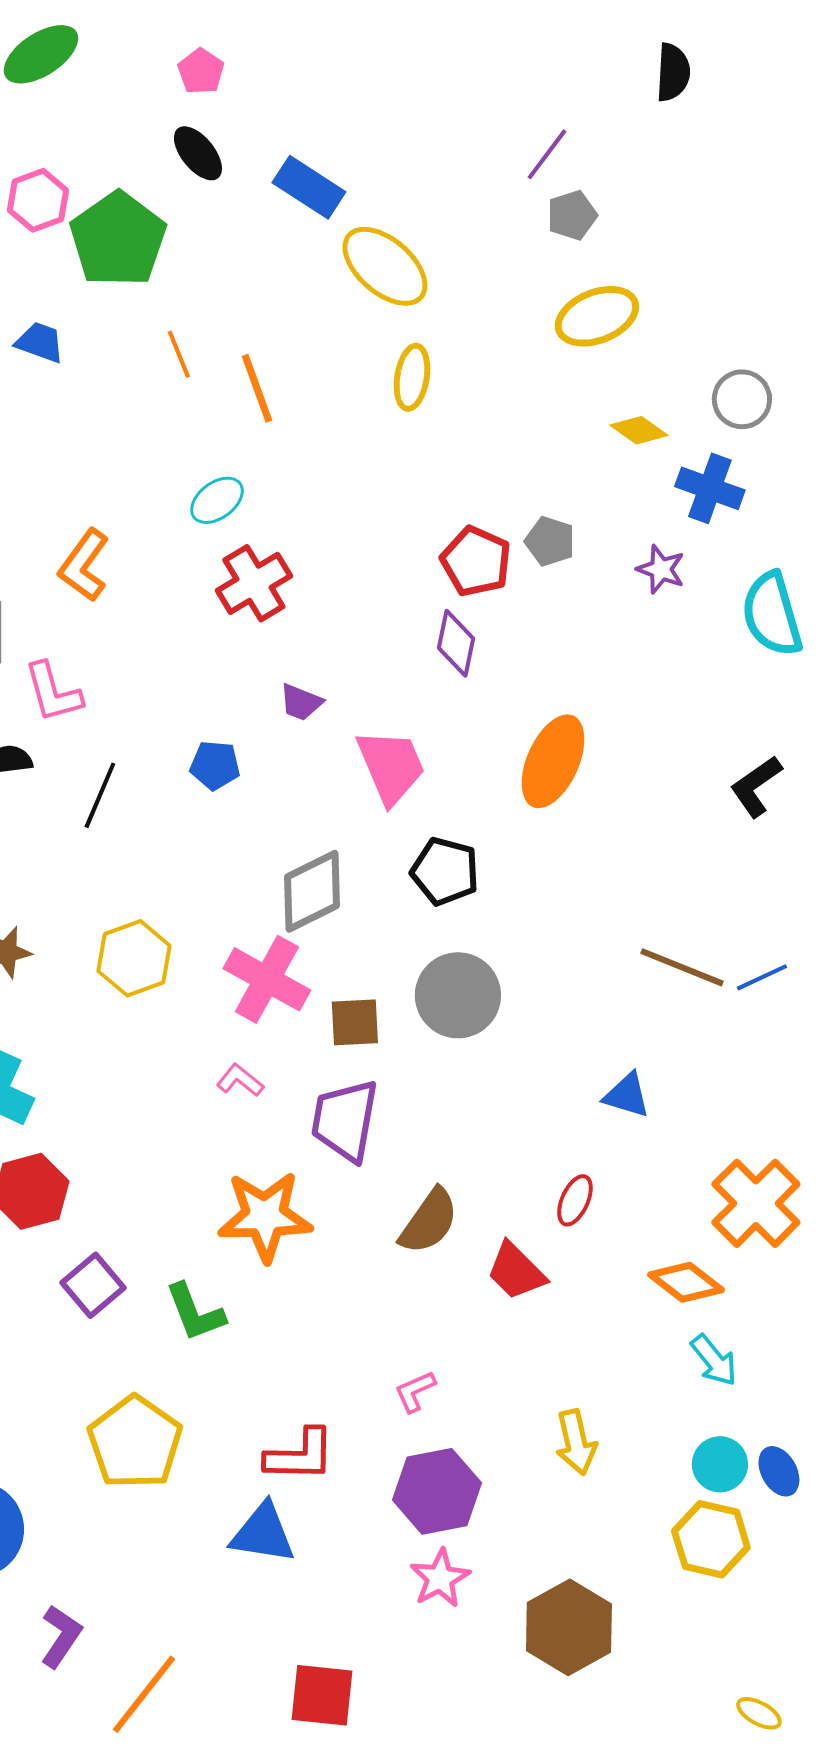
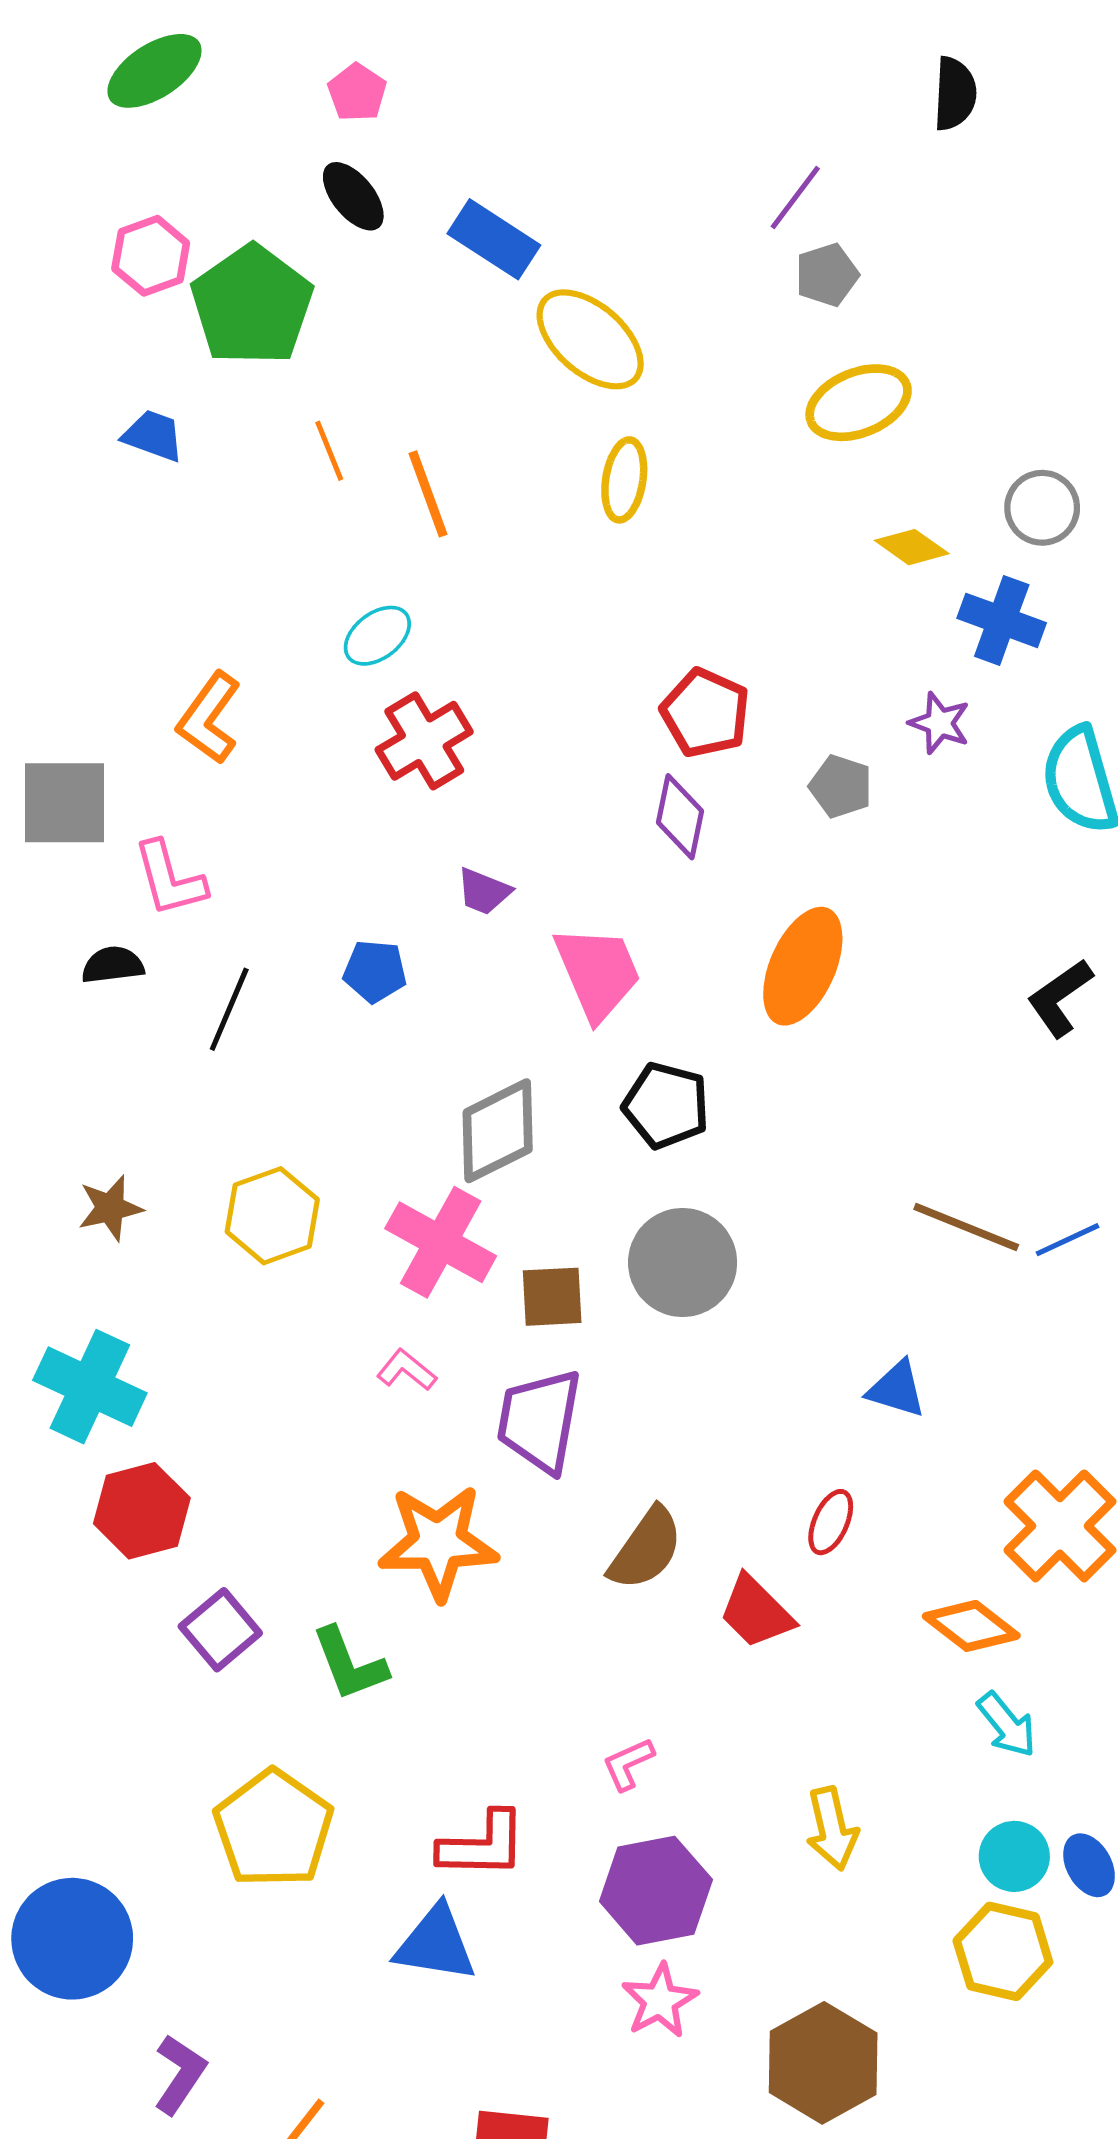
gray pentagon: (550, 541) -> (841, 786), moved

